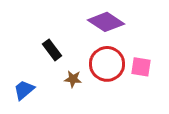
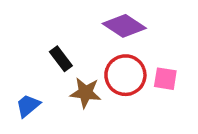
brown star: (73, 79) -> (85, 93), size x1.5

